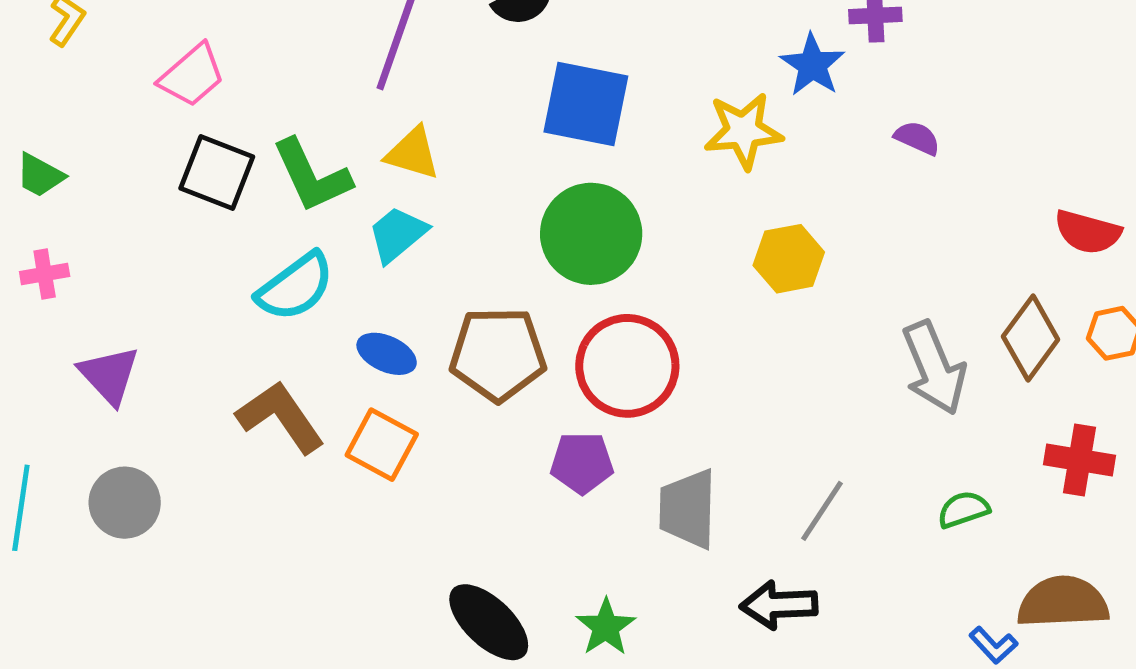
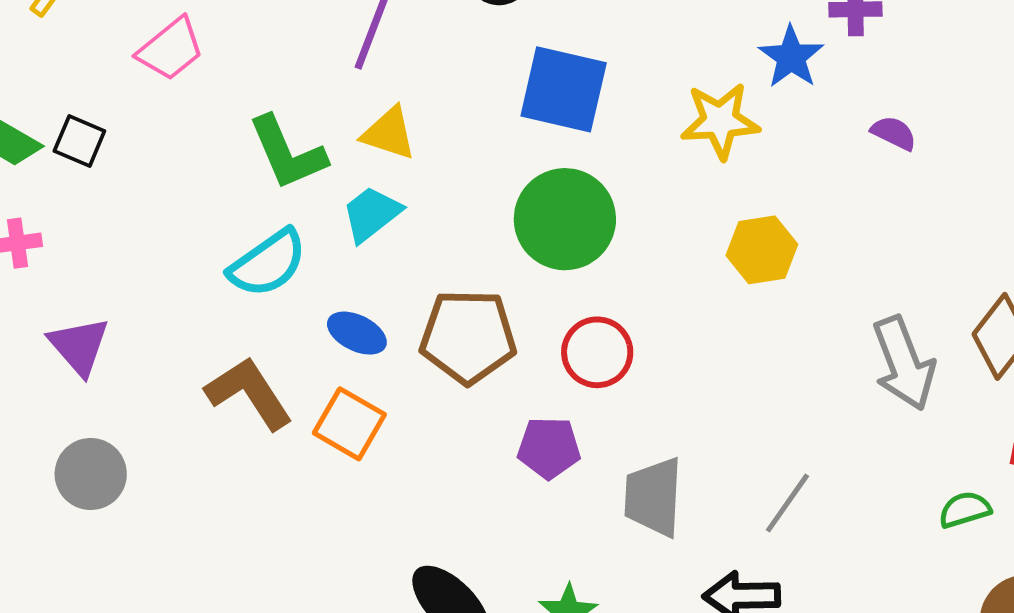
black square: (217, 173) -> (79, 141), moved, size x0.7
red circle: (627, 366) -> (597, 352), size x0.7
green semicircle: (964, 509) -> (965, 510), moved

